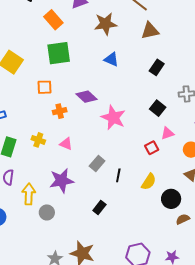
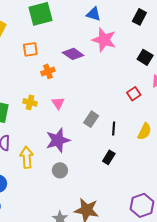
pink star: (113, 118) -> (104, 40), moved
pink triangle: (66, 144) -> (58, 103), turned 40
red square: (152, 148) -> (134, 94), moved
black rectangle: (99, 208) -> (109, 157), moved
gray circle: (47, 212) -> (60, 170), moved

